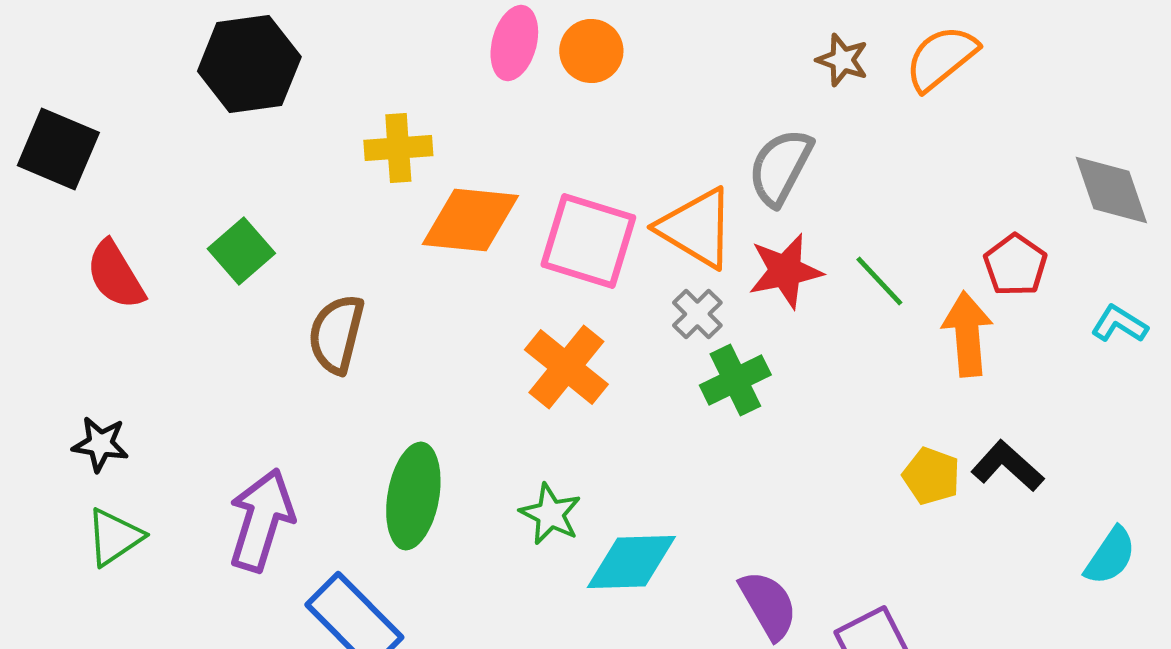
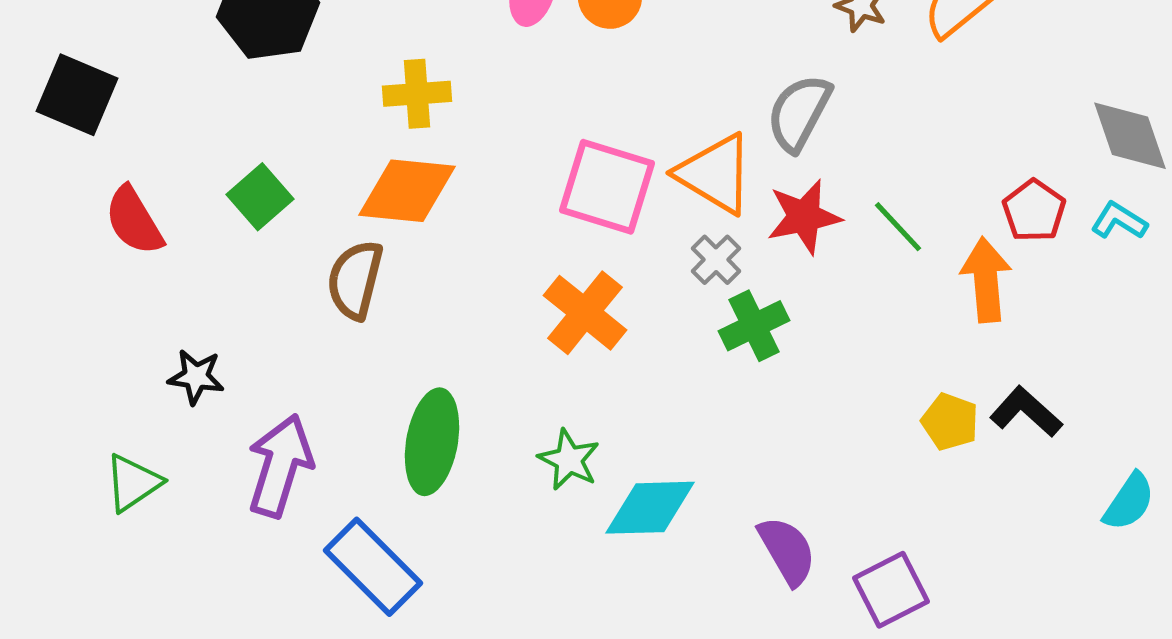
orange diamond: (470, 220) -> (407, 191), moved
cyan L-shape: (1119, 324) -> (1119, 221), moved
black star: (100, 444) -> (196, 377), moved

